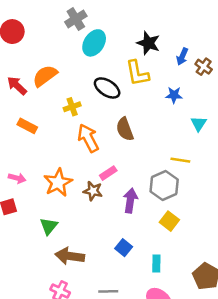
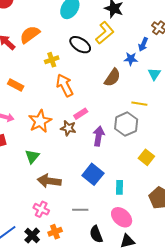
blue arrow: (182, 56) -> (143, 44), moved
yellow L-shape: (137, 73) -> (105, 33), turned -120
blue star: (174, 95) -> (131, 59), moved
orange rectangle: (27, 126) -> (16, 85), moved
brown semicircle: (125, 129) -> (112, 78), moved, turned -126
yellow square: (169, 221) -> (146, 157), moved
blue square: (124, 248) -> (93, 174), size x1.5

